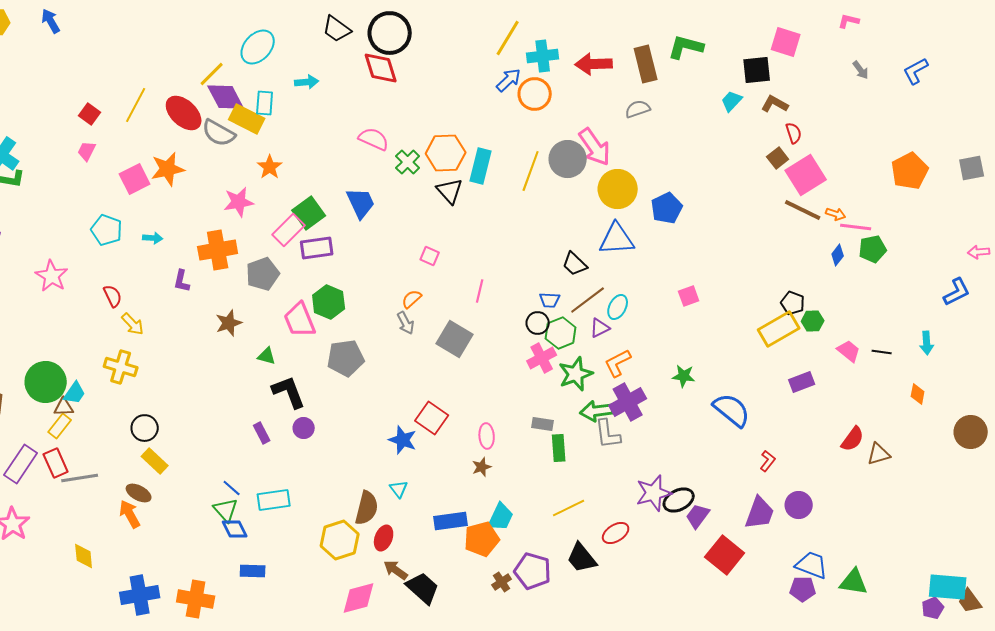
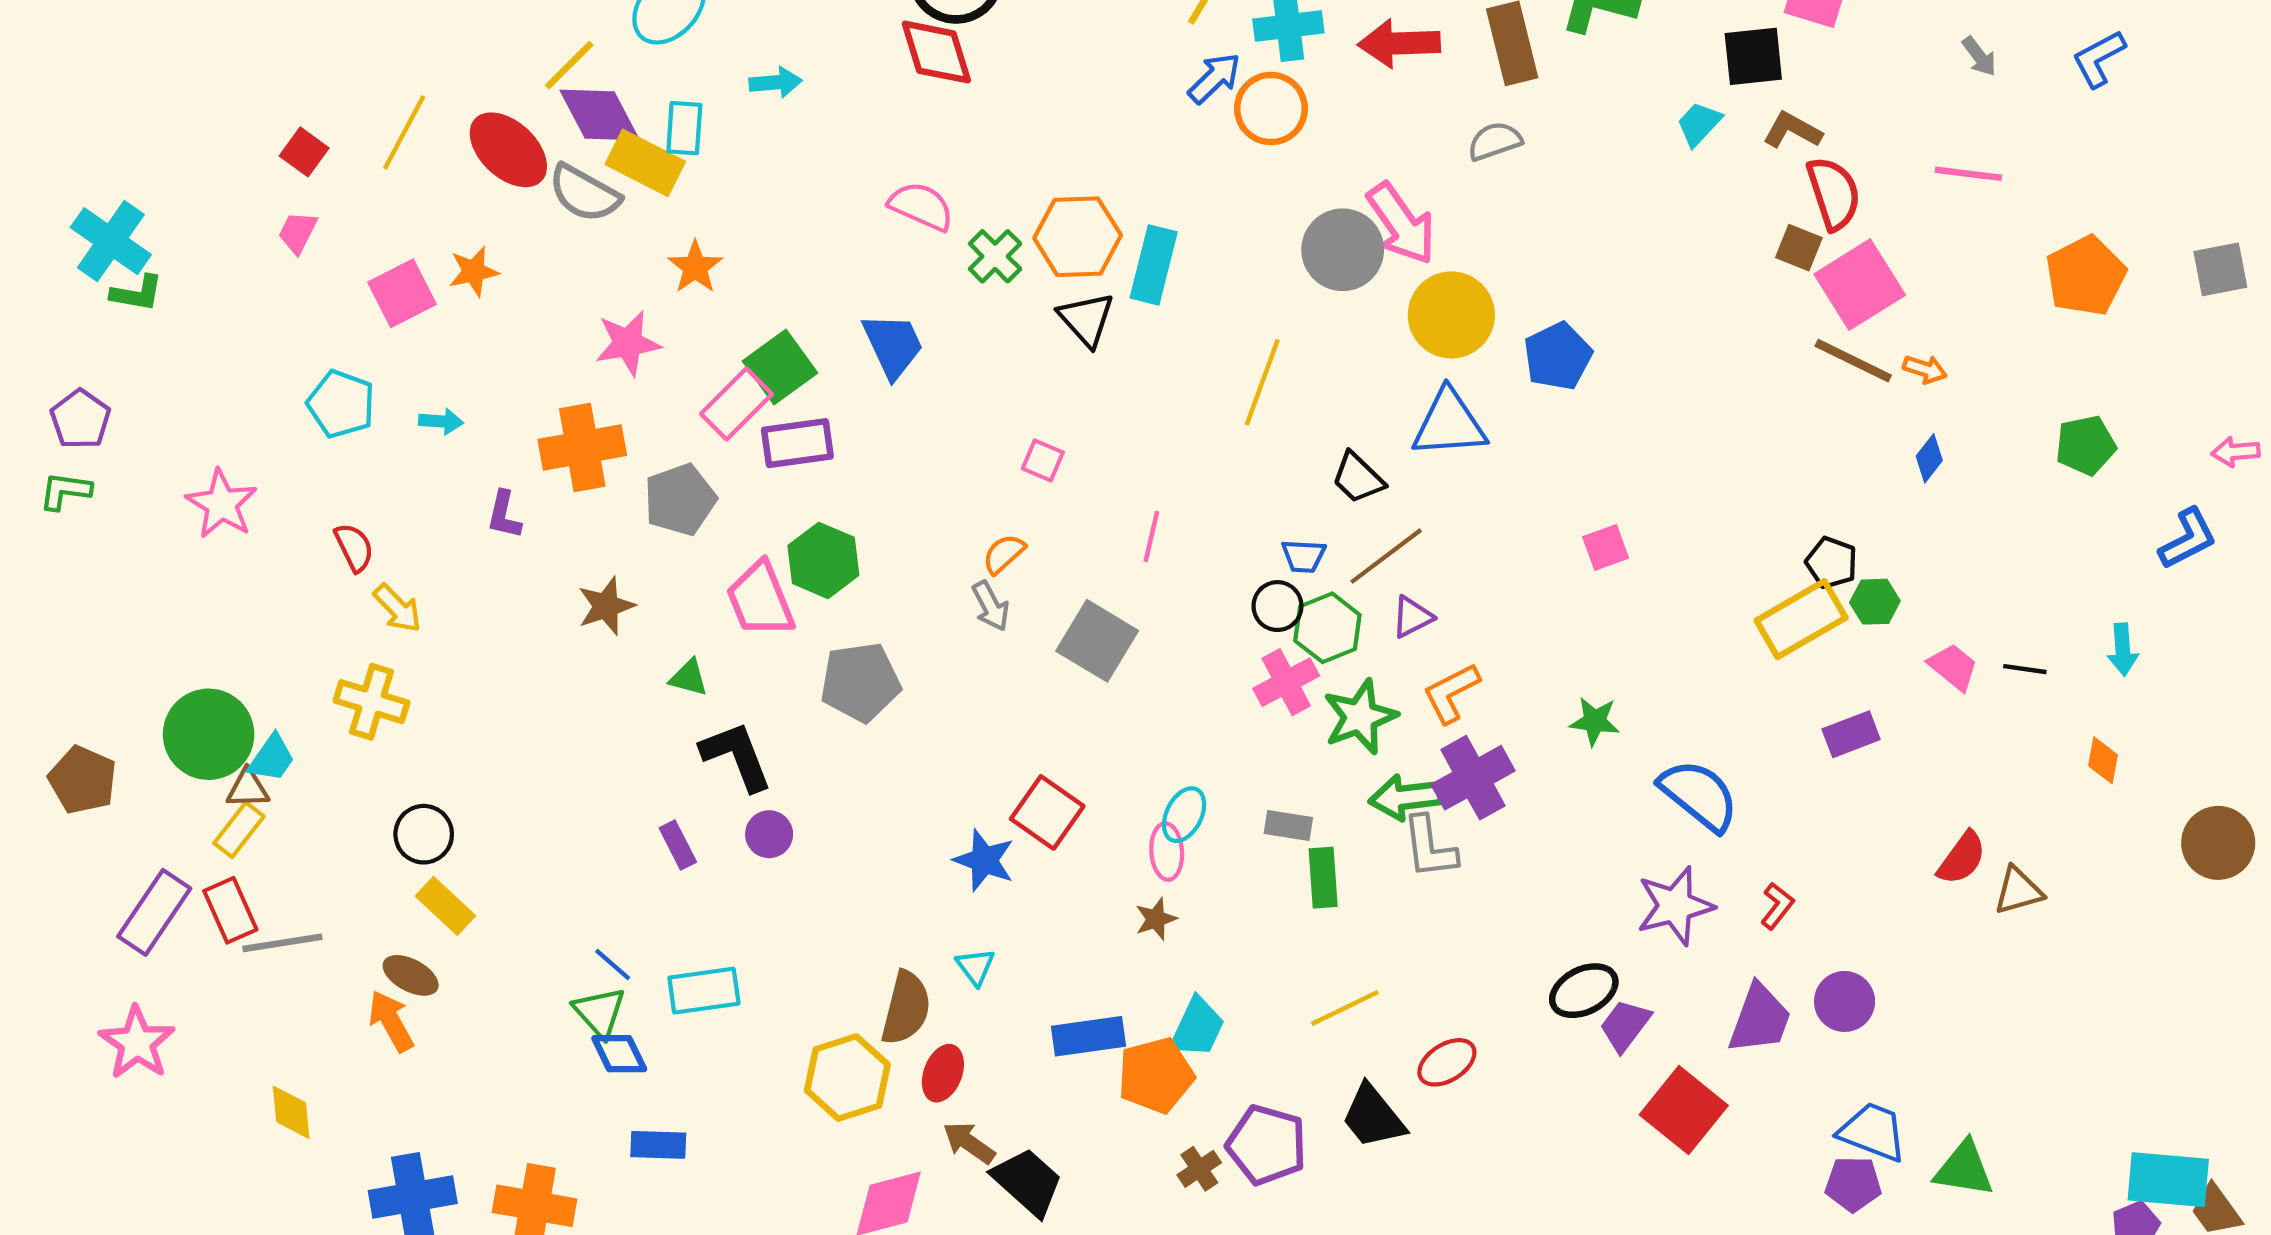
red semicircle: (794, 133) -> (1834, 193), size x1.6
brown square: (778, 158) -> (1799, 248), turned -30
orange star: (168, 169) -> (474, 271), size x0.7
yellow line: (531, 171) -> (1262, 382), moved
pink line: (856, 227) -> (1968, 174), moved
green pentagon: (873, 249) -> (2086, 445), moved
cyan ellipse: (618, 307) -> (1184, 815), moved
purple star: (654, 493) -> (1675, 906), moved

